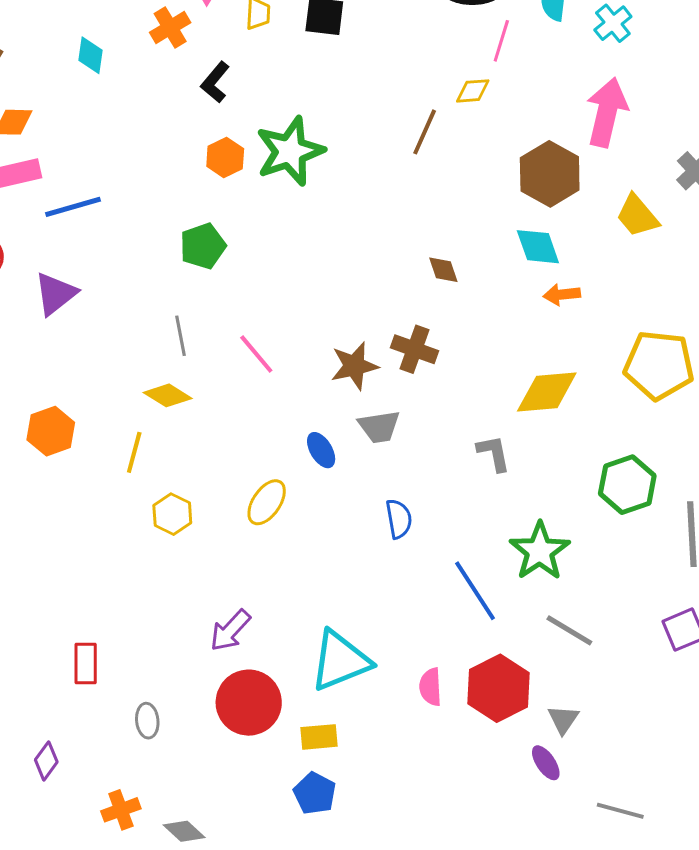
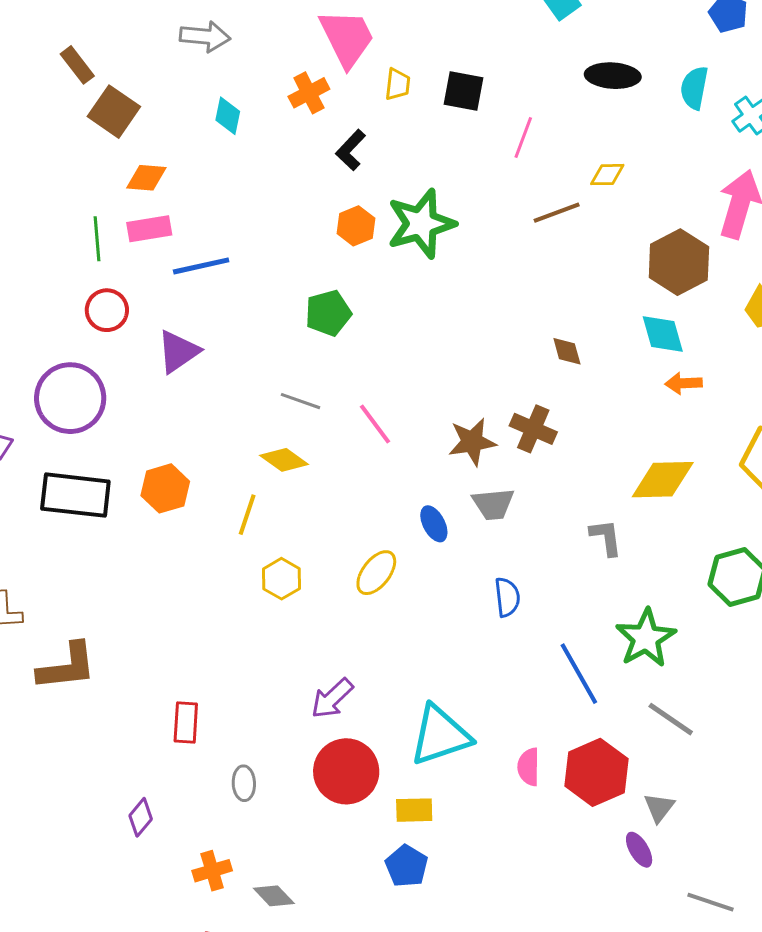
pink line: (501, 41) -> (523, 137), moved
brown line: (425, 132) -> (557, 213), turned 42
gray line: (180, 336) -> (300, 401), turned -63

